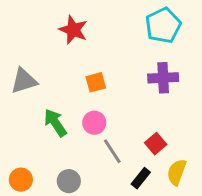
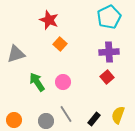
orange square: (96, 82) -> (60, 44), moved, turned -32
red square: (156, 144) -> (107, 77), moved
gray line: (112, 151) -> (66, 114), moved

